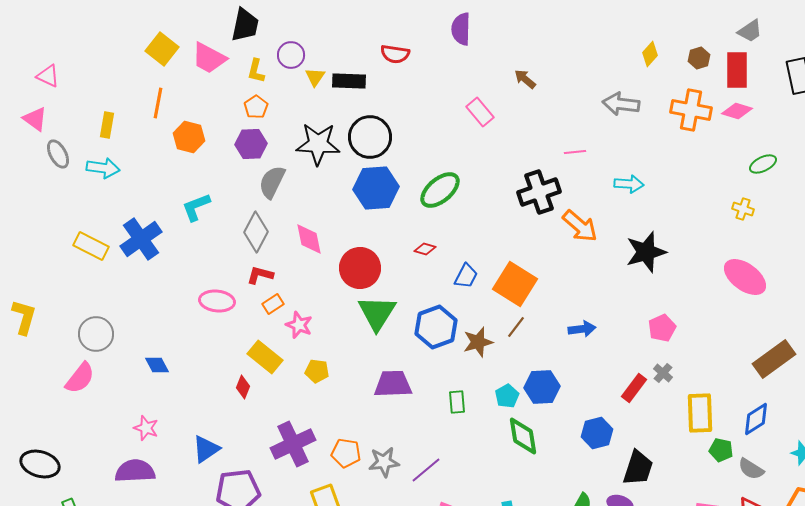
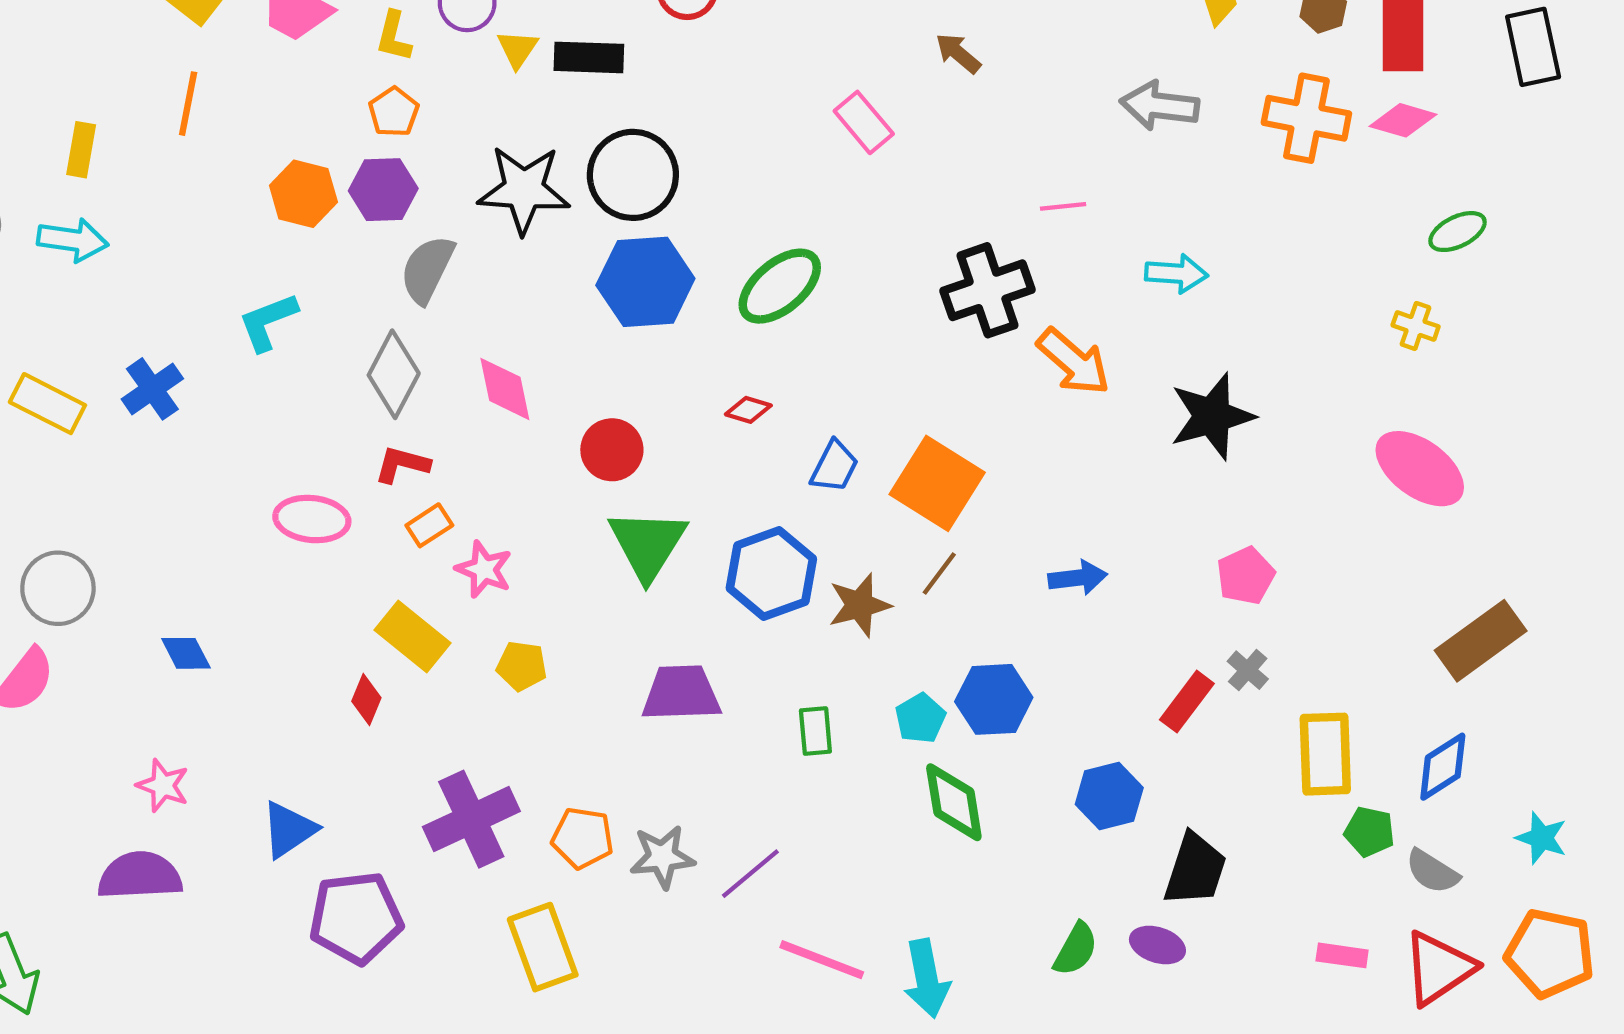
orange hexagon: (189, 137) -> (303, 194), moved
blue cross: (141, 239) -> (152, 389), size x0.7
red circle: (360, 268) -> (612, 450), size x0.7

